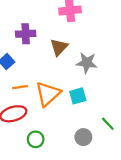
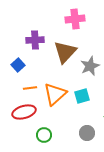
brown triangle: (59, 47) -> (65, 52), size x1.4
gray star: (87, 63) -> (90, 66), turned -30

